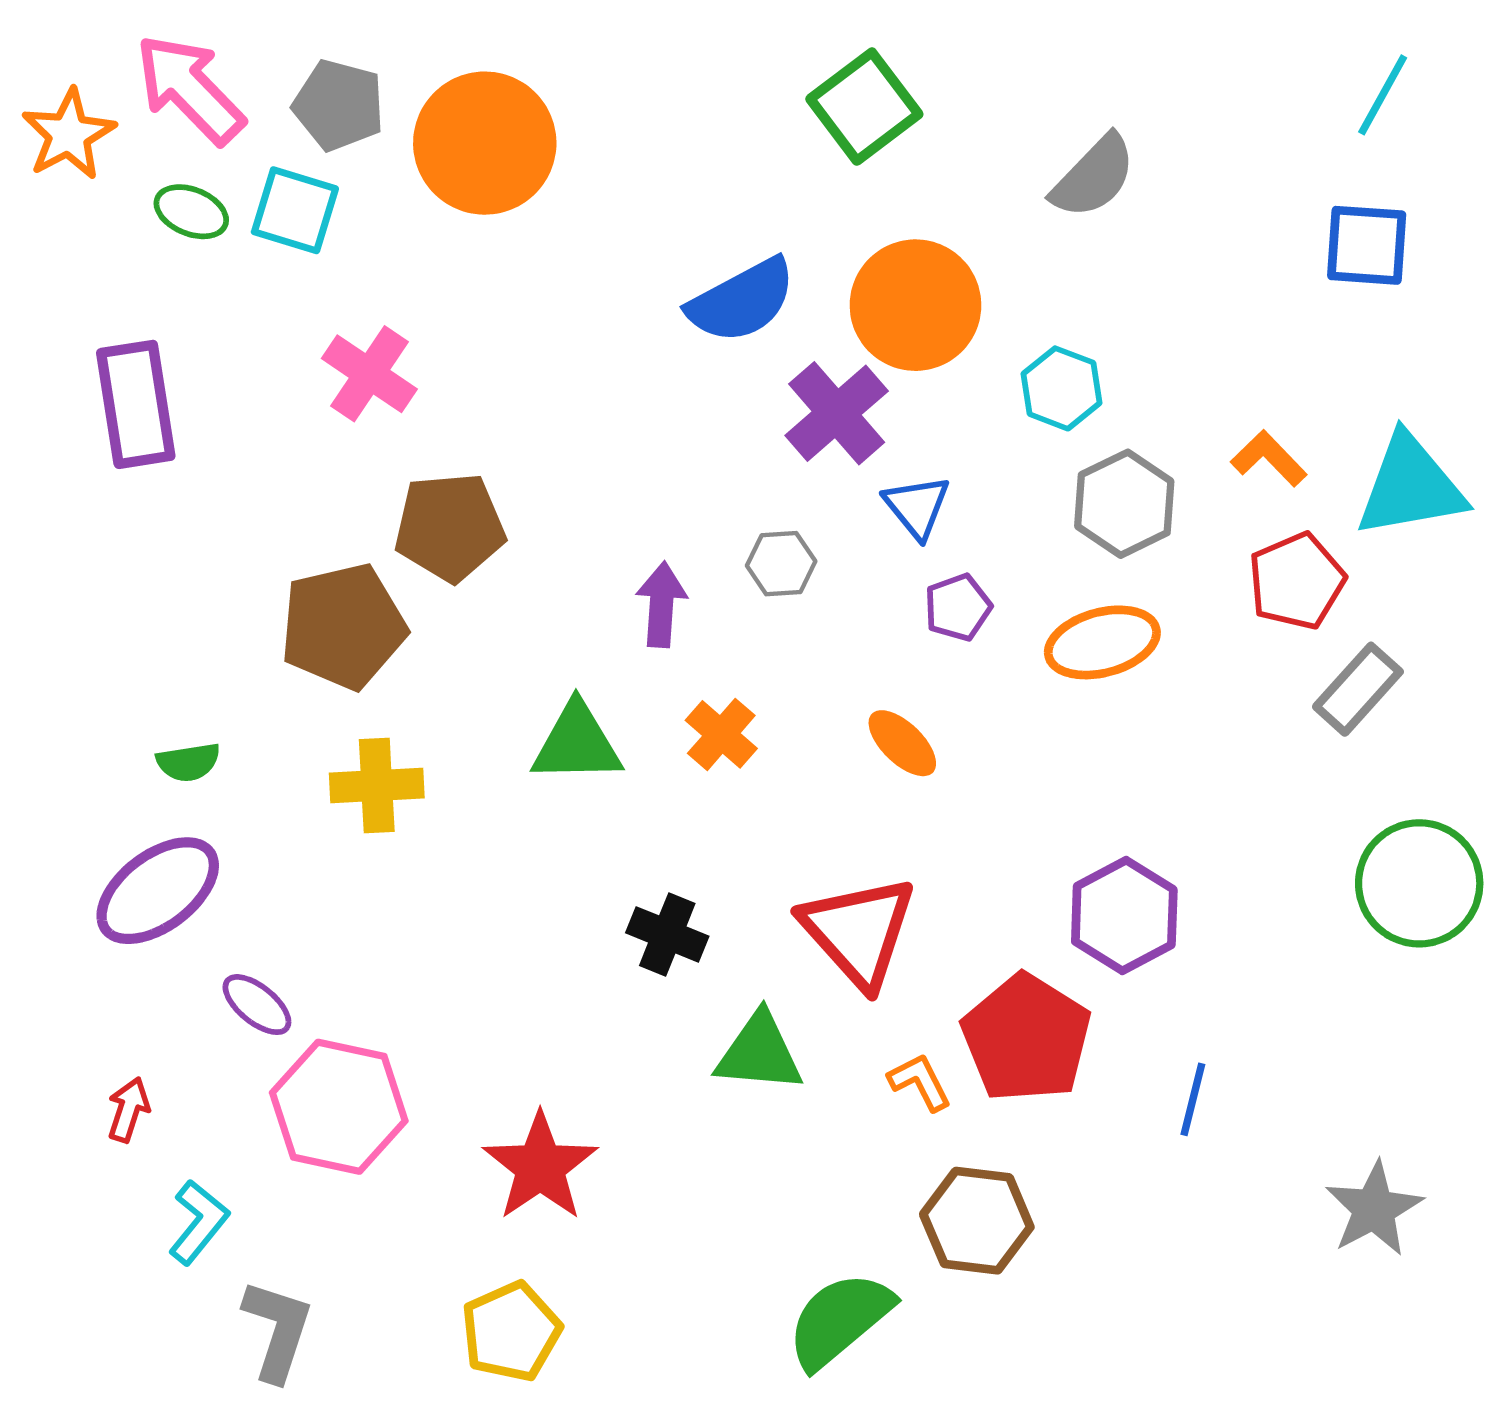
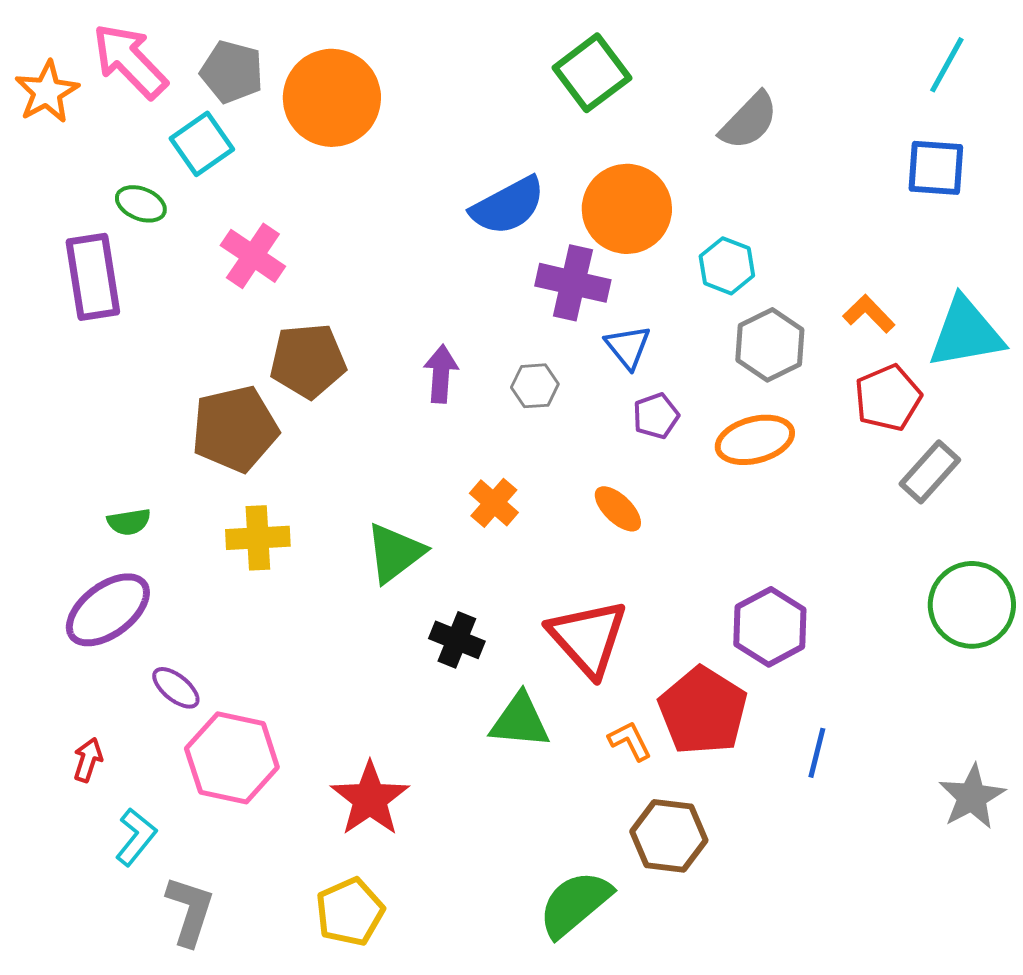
cyan square: (295, 210) -> (202, 144), turned 38
green ellipse: (191, 212) -> (141, 204), moved
purple cross: (837, 413) -> (573, 283), turned -36
purple arrow: (661, 604) -> (441, 374), moved
green triangle: (577, 743) -> (395, 553), moved, turned -36
gray star: (1374, 1209) -> (972, 797), moved

